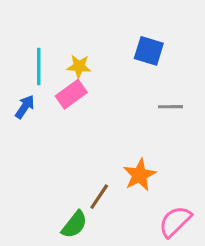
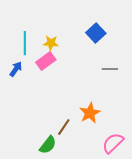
blue square: (149, 51) -> (96, 33), turned 30

